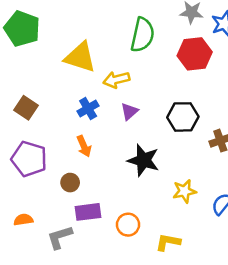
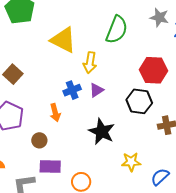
red hexagon: (195, 54) -> (154, 70), moved
yellow arrow: (116, 80) -> (90, 63), turned -75
blue cross: (88, 108) -> (72, 90), moved

